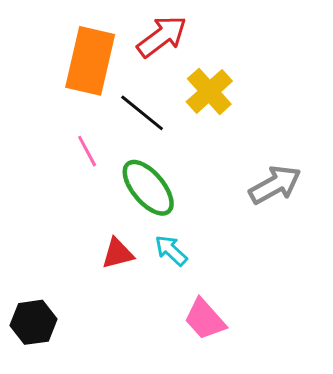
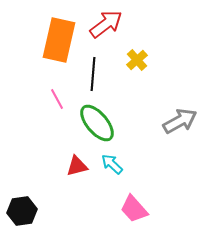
yellow cross: (209, 91) -> (137, 60), size x0.7
black line: (142, 113) -> (93, 74), turned 56

